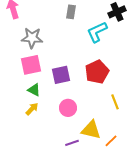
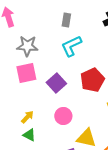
cyan L-shape: (97, 32) -> (71, 46), moved
purple square: (61, 75) -> (56, 83), turned -30
green triangle: (34, 90) -> (29, 135), moved

